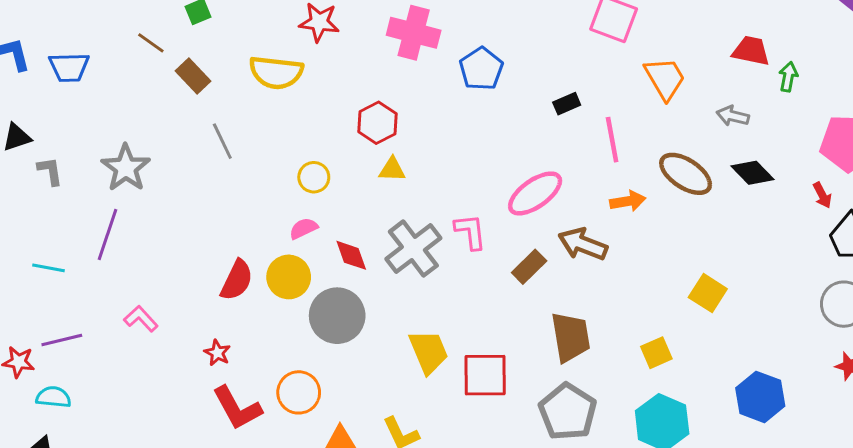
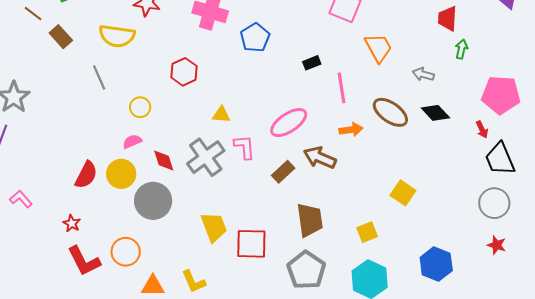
red trapezoid: (751, 51) -> (447, 19), moved, turned -100
gray line: (222, 141) -> (99, 77), moved
yellow triangle: (392, 169) -> (221, 115), moved

